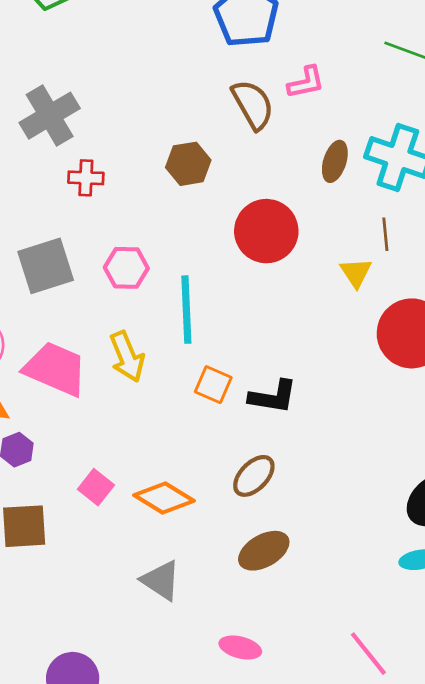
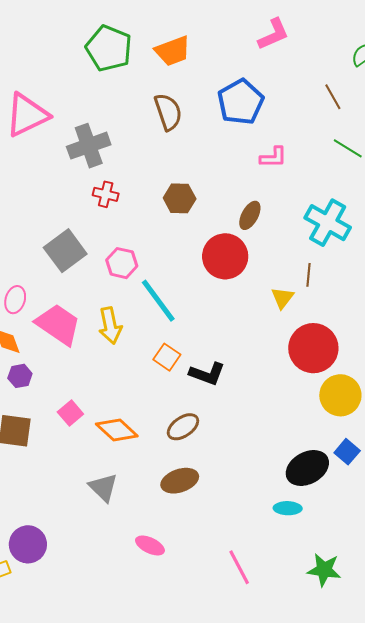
brown semicircle: (253, 105) -> (168, 112), moved
brown ellipse: (335, 161) -> (250, 215), moved
gray square: (46, 266) -> (65, 251), turned -30
cyan line: (186, 310) -> (158, 301), turned -45

